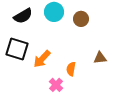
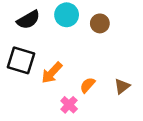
brown triangle: (100, 58) -> (122, 86), moved, turned -32
orange semicircle: (71, 69) -> (88, 85), turned 32

